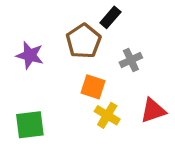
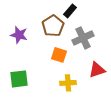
gray cross: (131, 60) -> (83, 38), size x1.5
yellow cross: (107, 115) -> (68, 83), moved, turned -35

